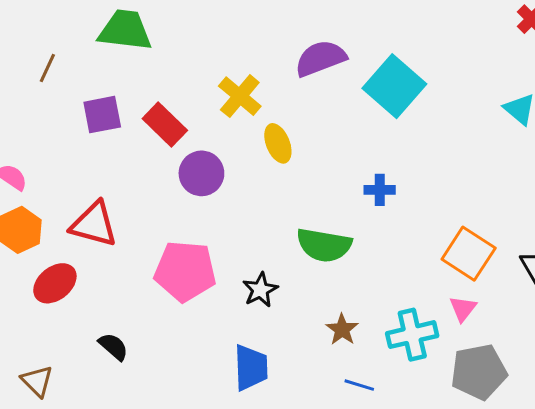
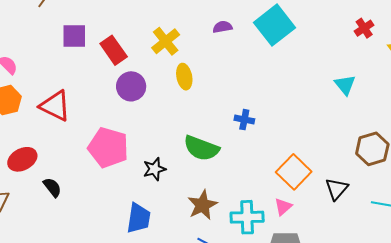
purple semicircle: (320, 58) -> (223, 27), size x0.6
cyan square: (394, 86) -> (274, 25), moved
red ellipse: (55, 283) -> (22, 159), moved
brown star: (342, 329) -> (202, 205), size x1.4

